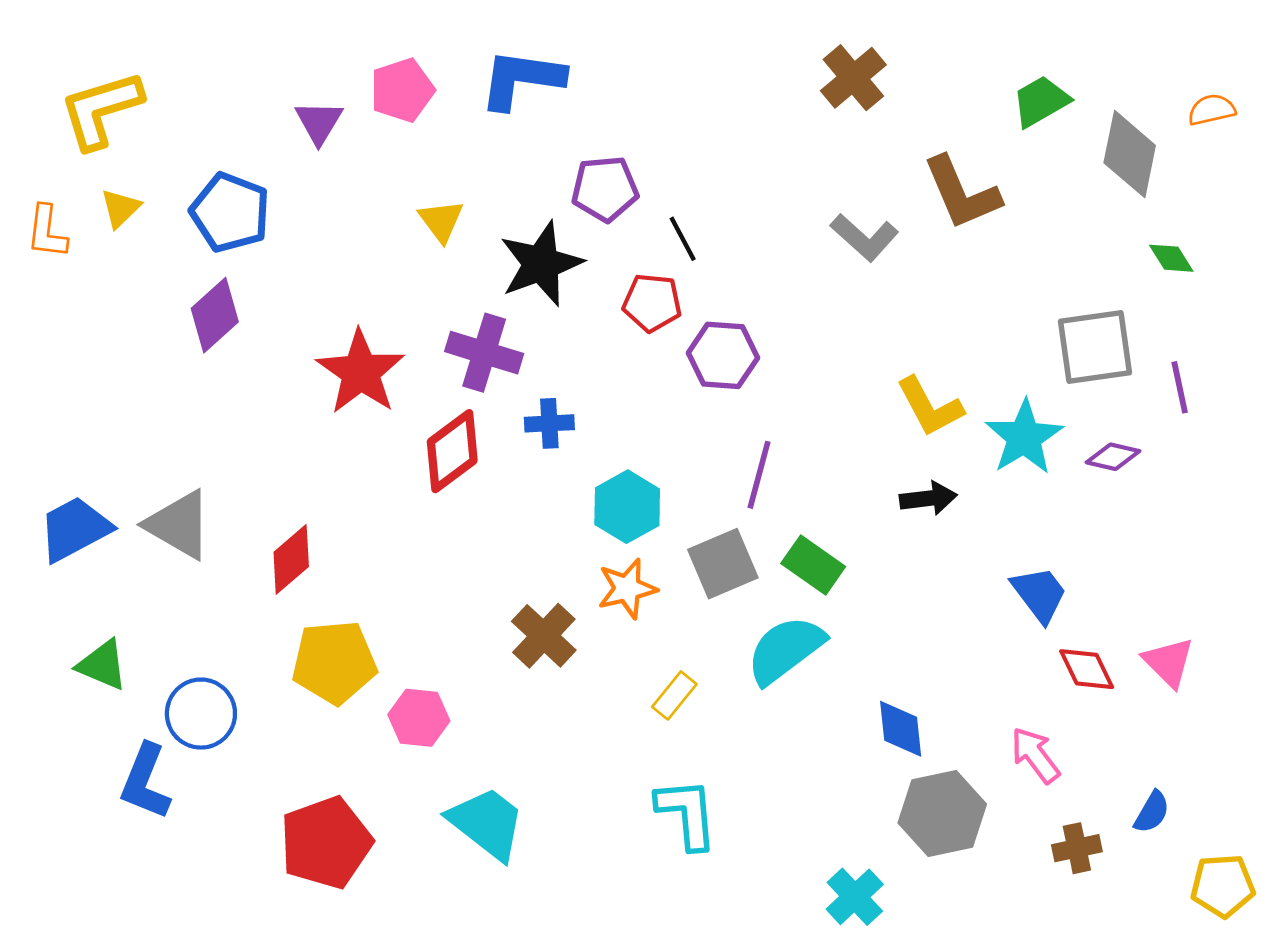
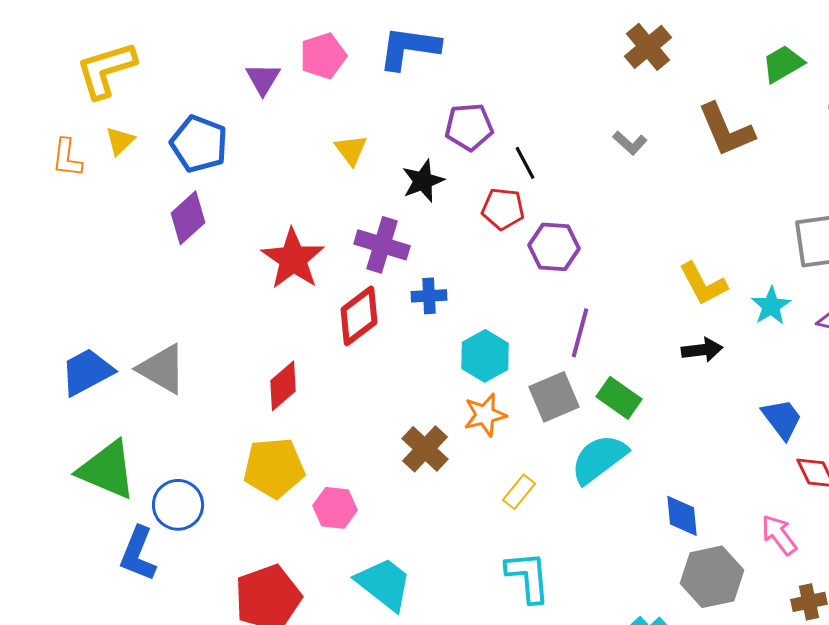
gray L-shape: (865, 237) -> (630, 143), moved, size x0.7
black star: (541, 264) -> (423, 181), size x0.7
cyan star: (1024, 437) -> (771, 306), size x0.7
red diamond: (291, 559) -> (283, 386), moved
green triangle: (102, 665) -> (107, 470), size x1.6

